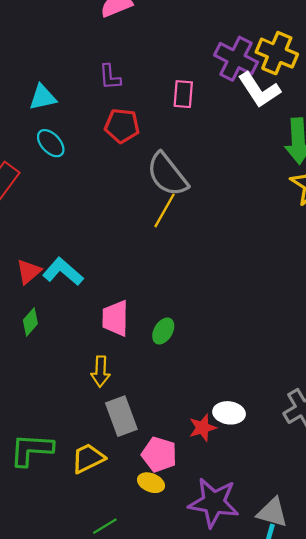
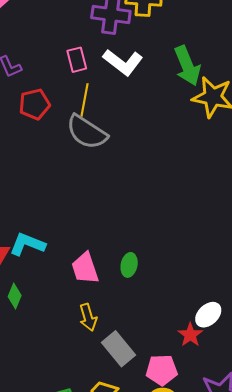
white L-shape: (259, 90) -> (123, 62), moved
yellow line: (165, 210) -> (85, 100), moved
white ellipse: (229, 413) -> (208, 315), turned -32

